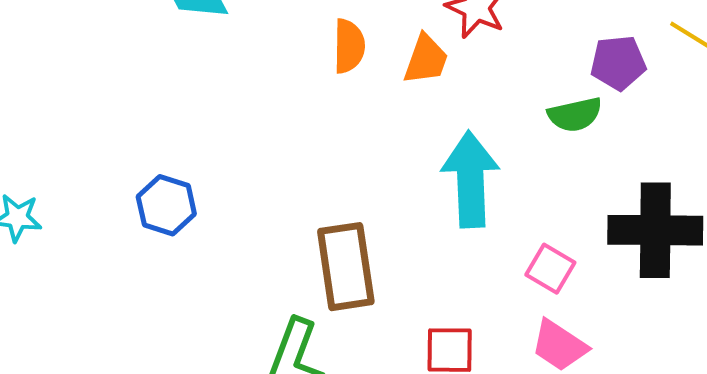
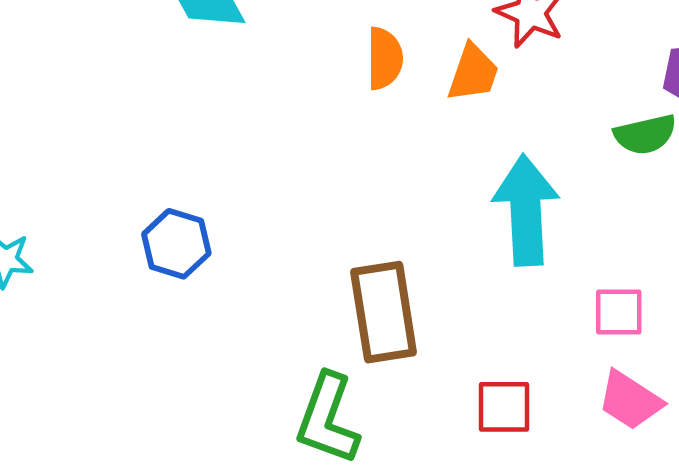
pink square: (550, 269) -> (619, 312), turned -30

